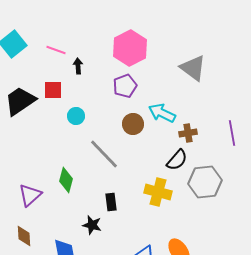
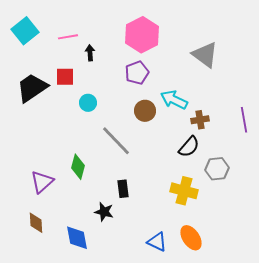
pink line: (56, 50) -> (68, 37), turned -30
gray hexagon: (205, 182) -> (217, 169), size x0.7
yellow cross: (158, 192) -> (184, 191), moved

